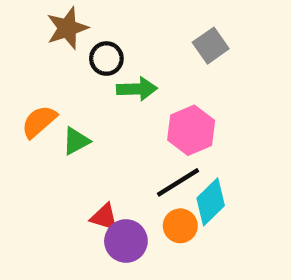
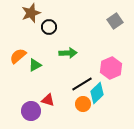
gray square: (211, 46) -> (115, 21), moved
green arrow: (137, 89) -> (68, 53), moved
pink hexagon: (191, 130) -> (111, 68), moved
purple circle: (126, 241) -> (31, 111), moved

